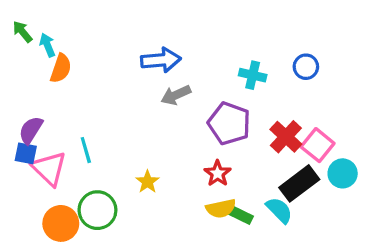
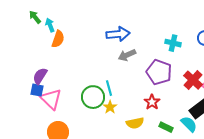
cyan line: (86, 150) -> (109, 88), moved
yellow semicircle: (221, 208) -> (135, 123), moved
green circle: (97, 210) -> (93, 97), moved

